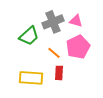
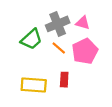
orange line: (54, 53) -> (59, 48), moved

